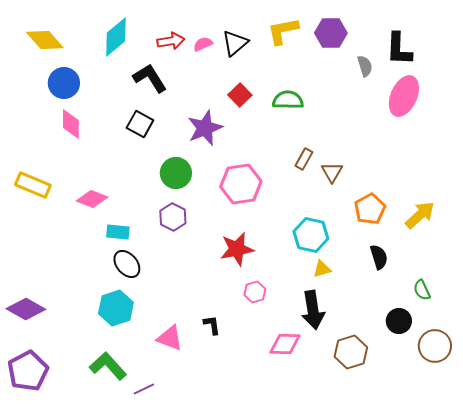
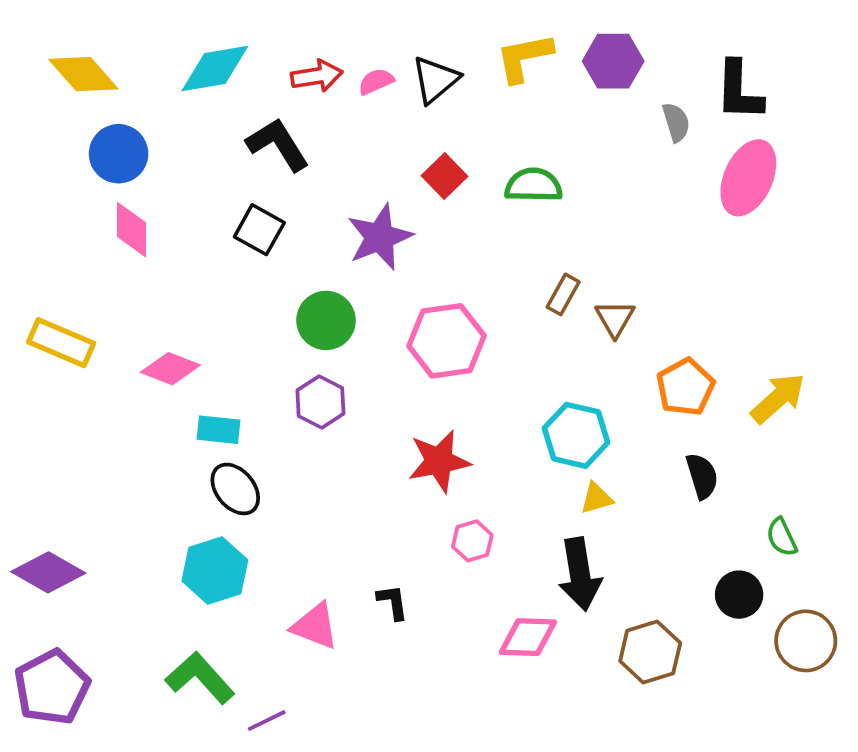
cyan diamond: (116, 37) -> (215, 69), turned 30

